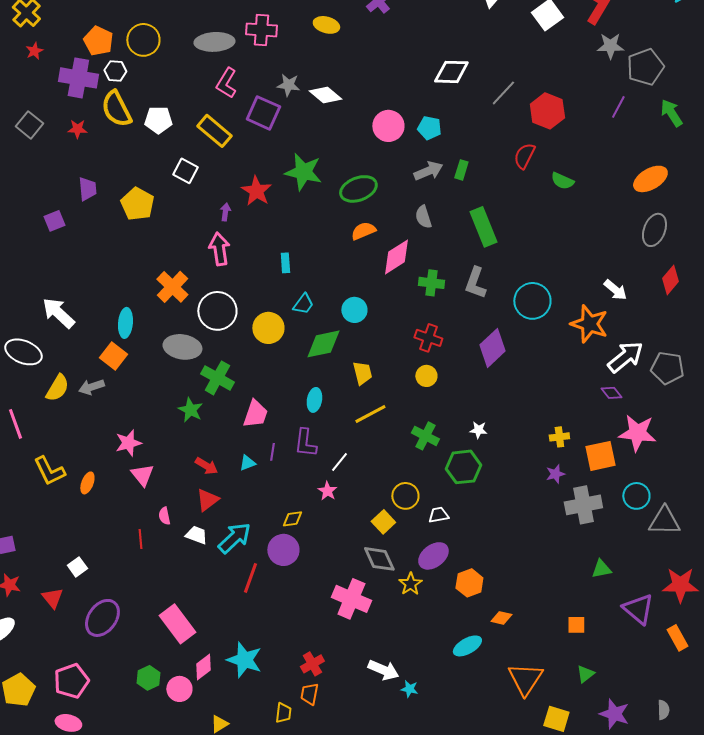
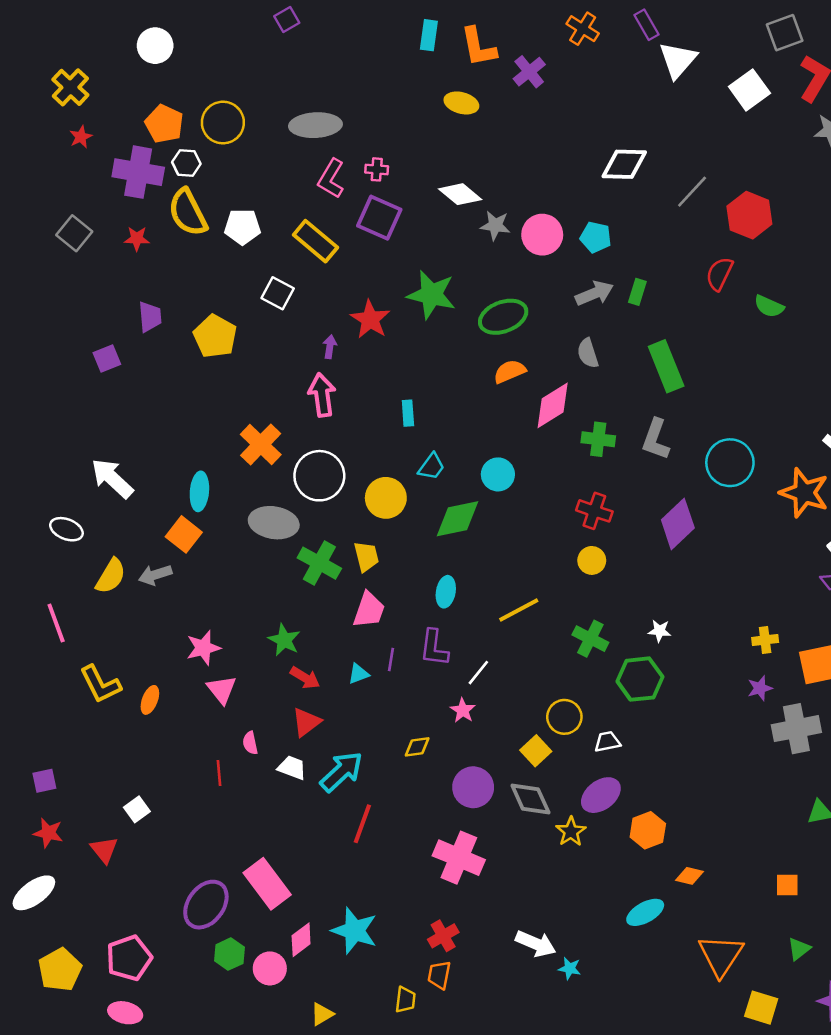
pink cross: (261, 30) -> (377, 169), moved, size x0.6
gray star: (288, 85) -> (495, 225), moved
white ellipse: (23, 352) -> (66, 529), size x0.7
yellow trapezoid: (362, 373) -> (366, 557), moved
green star: (190, 410) -> (284, 640), moved
purple circle: (283, 550) -> (473, 787), moved
pink cross: (351, 599) -> (459, 858), moved
purple ellipse: (102, 618) -> (206, 905), moved

